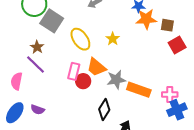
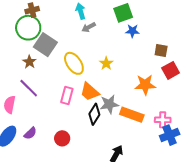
orange star: (146, 19) -> (145, 85), moved
brown star: (37, 47) -> (29, 62), moved
red circle: (83, 81) -> (62, 138), moved
purple semicircle: (38, 110) -> (30, 133), turned -64
black diamond: (104, 110) -> (94, 114), moved

